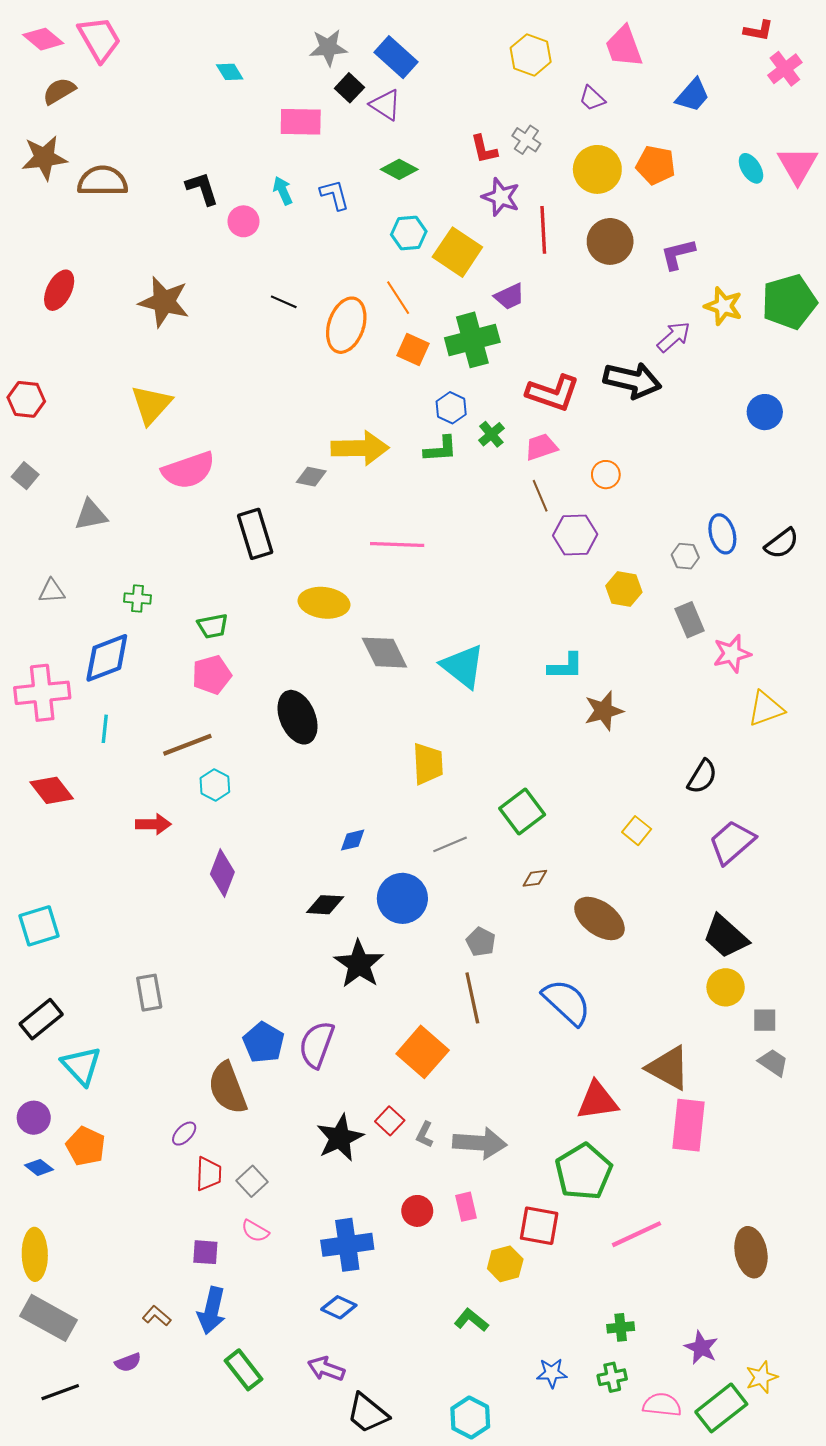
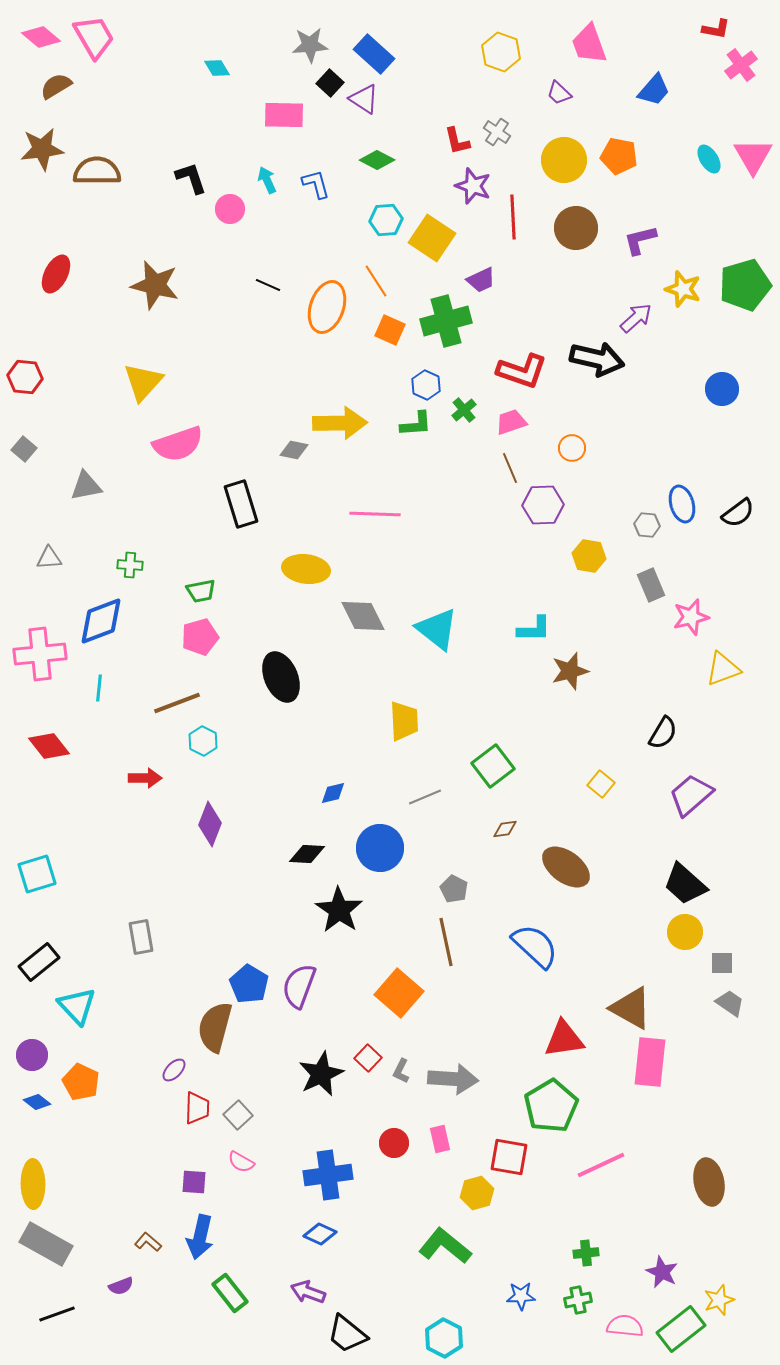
brown semicircle: (228, 1088) -> (215, 1027), turned 36
green L-shape: (471, 1320) -> (445, 1246), size x1.6

